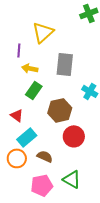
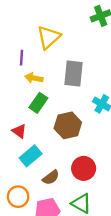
red circle: (74, 136) -> (84, 168), moved
brown semicircle: (45, 156) -> (51, 177), turned 119
orange circle: (17, 158) -> (18, 197), moved

